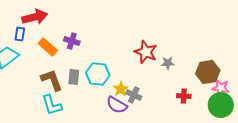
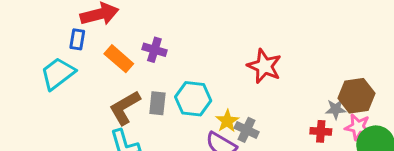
gray star: (168, 63) -> (336, 109), moved
brown L-shape: (52, 80) -> (125, 108), turned -100
pink star: (221, 88) -> (358, 127), moved

